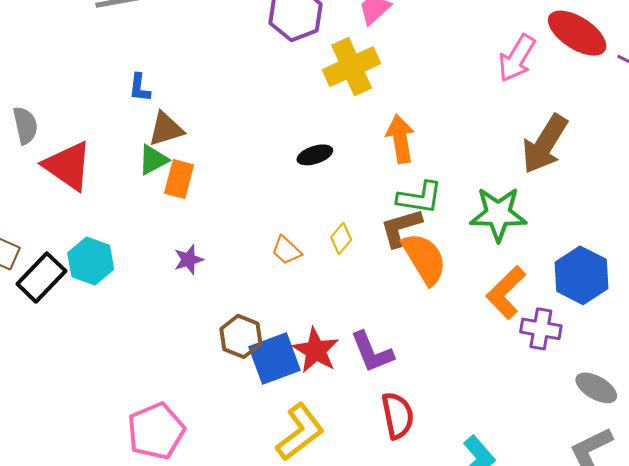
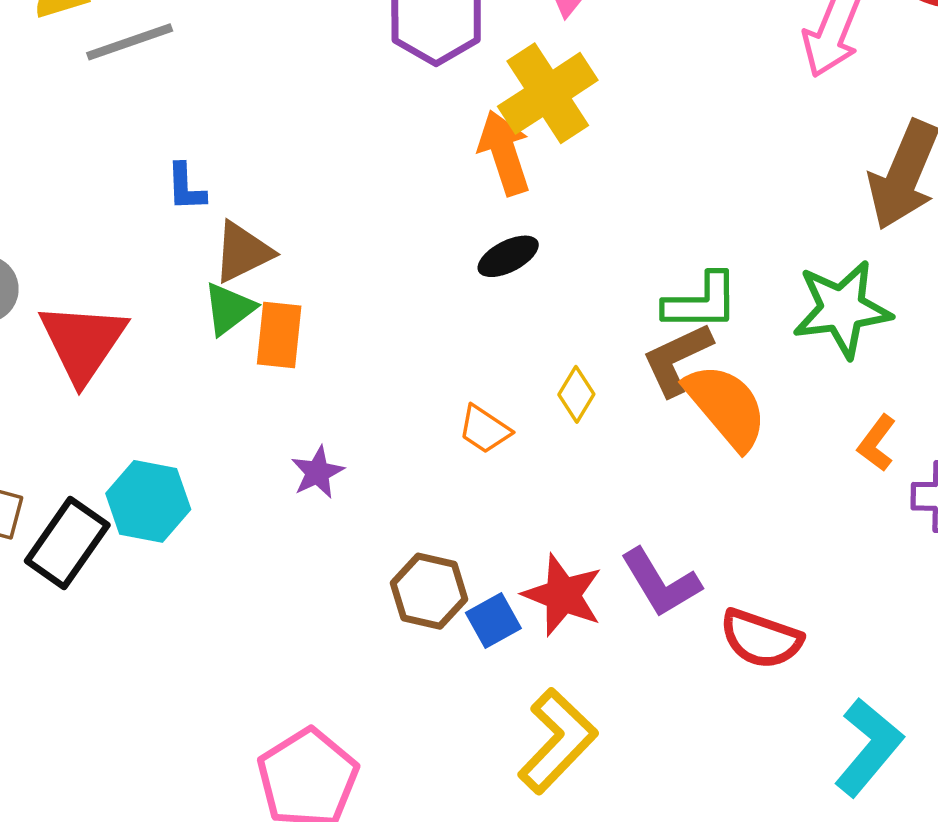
orange arrow: (400, 139) -> (504, 153), moved
red triangle: (68, 166) -> (83, 342), turned 38
orange L-shape: (506, 292) -> (877, 443), size x0.6
blue square: (274, 359) -> (493, 620), size x0.6
red semicircle: (398, 416) -> (761, 639), moved, turned 129

